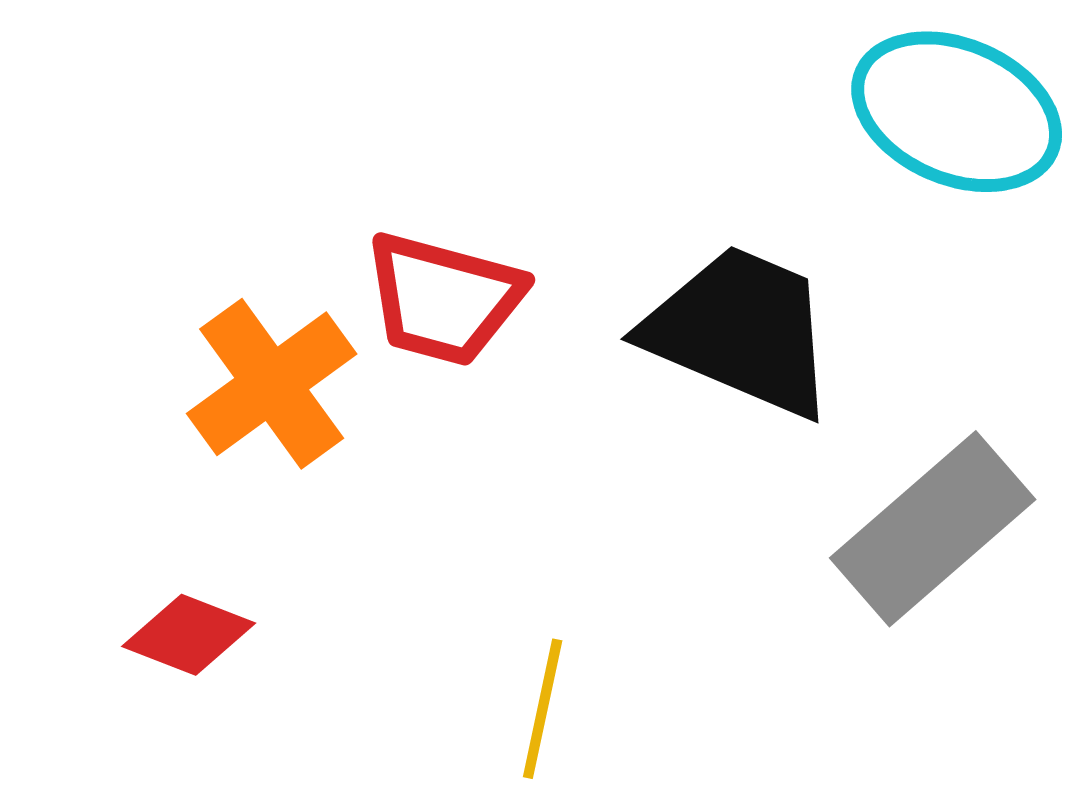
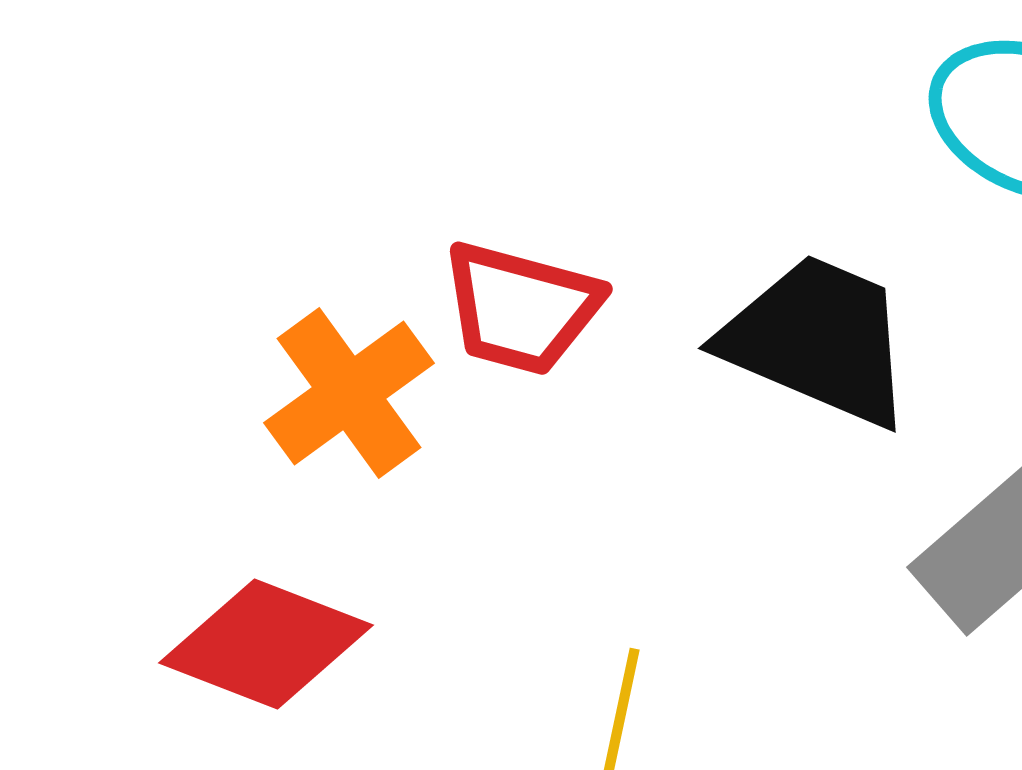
red diamond: (189, 635) -> (266, 644), size x1.6

